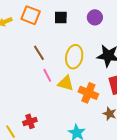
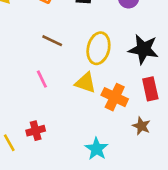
brown line: (39, 53) -> (52, 41), turned -35
pink line: (47, 75) -> (42, 79), moved

